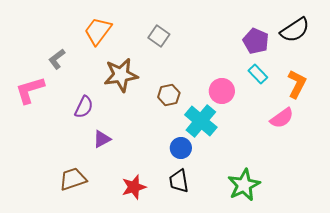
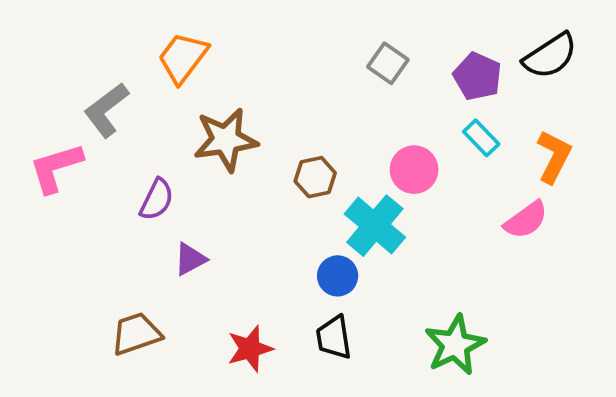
gray square: (159, 36) -> (388, 63), moved
gray L-shape: (57, 59) -> (106, 110), size x1.4

